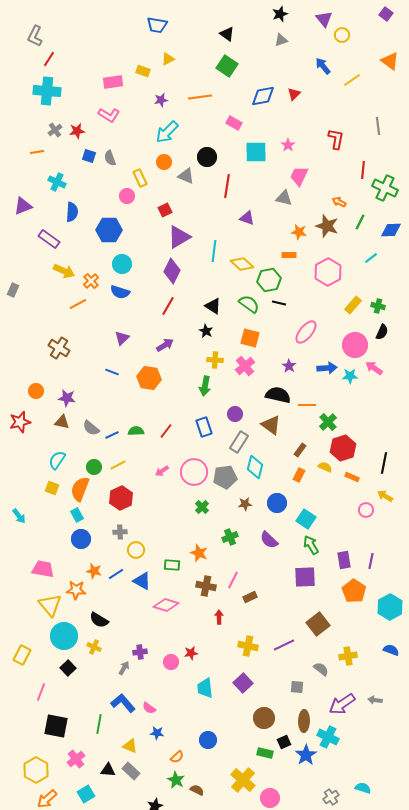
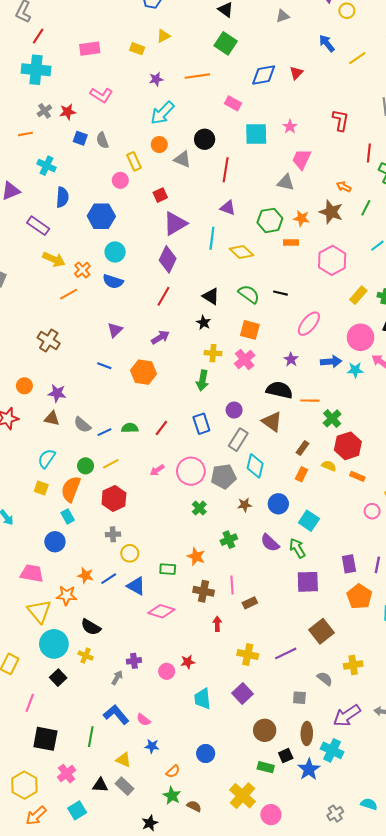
pink rectangle: (113, 82) -> (90, 49), moved
purple triangle: (247, 218) -> (228, 208), moved
green hexagon: (269, 280) -> (270, 220), moved
blue circle: (81, 539) -> (55, 542), moved
green arrow: (311, 545) -> (297, 548), moved
pink line: (233, 580) -> (232, 585), turned -30

